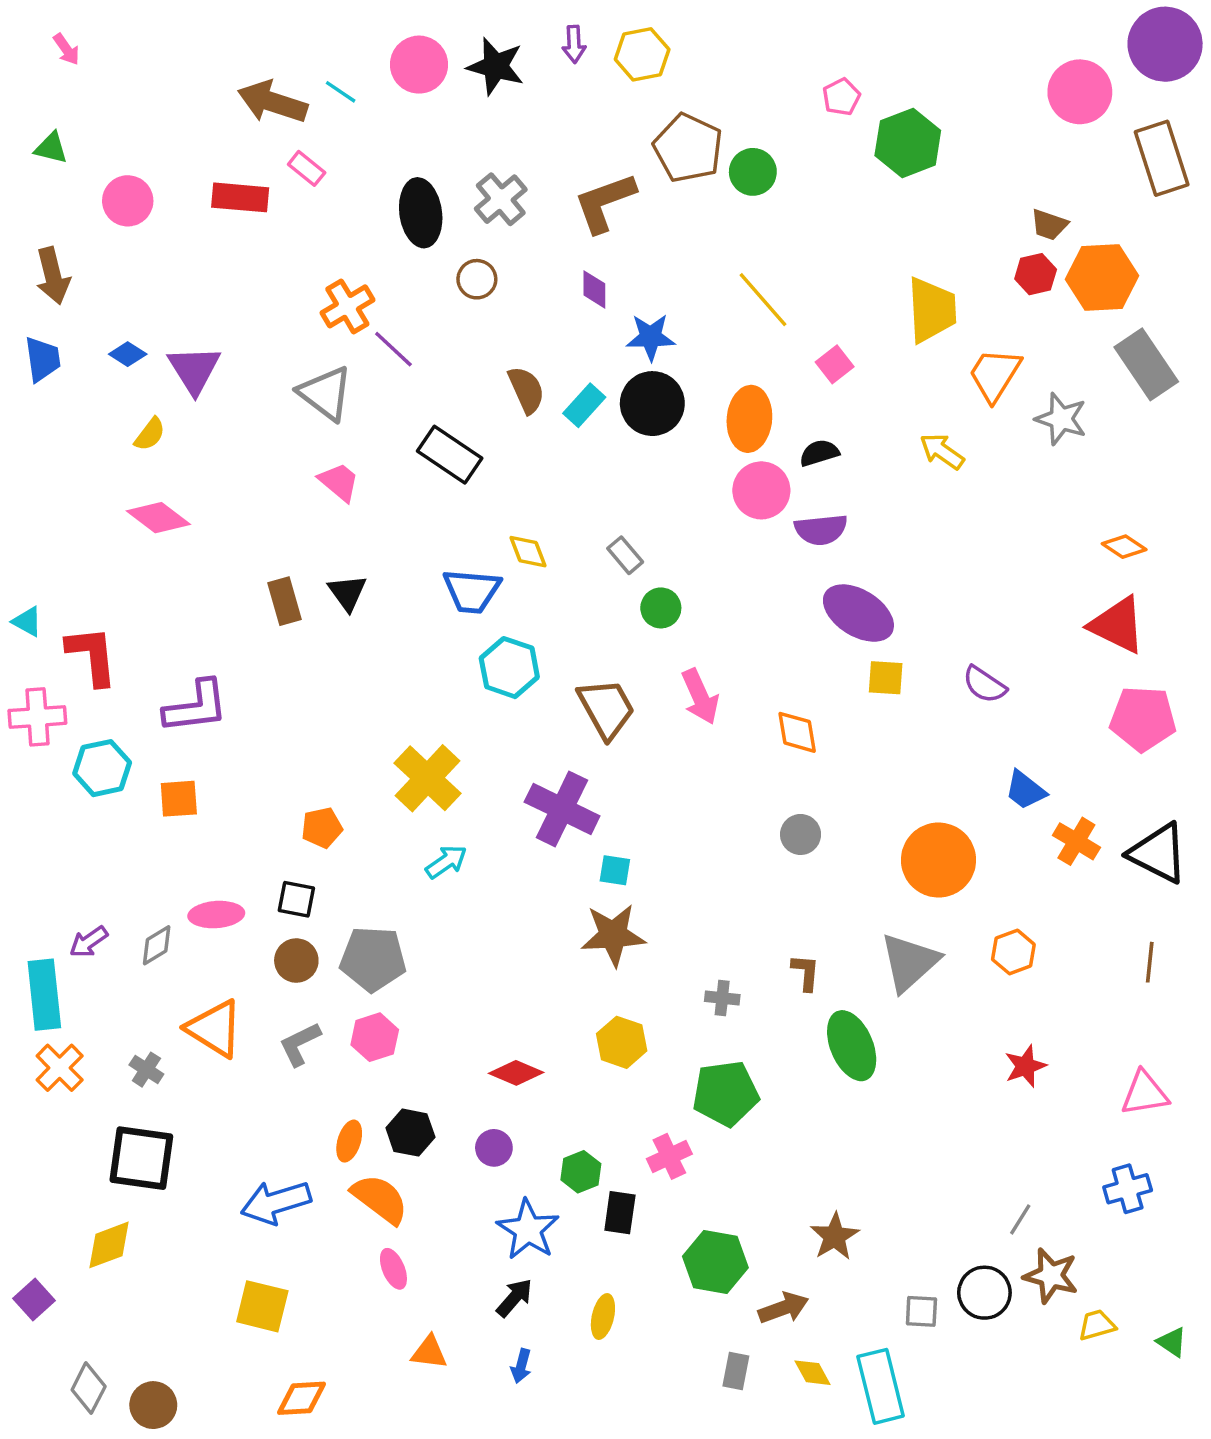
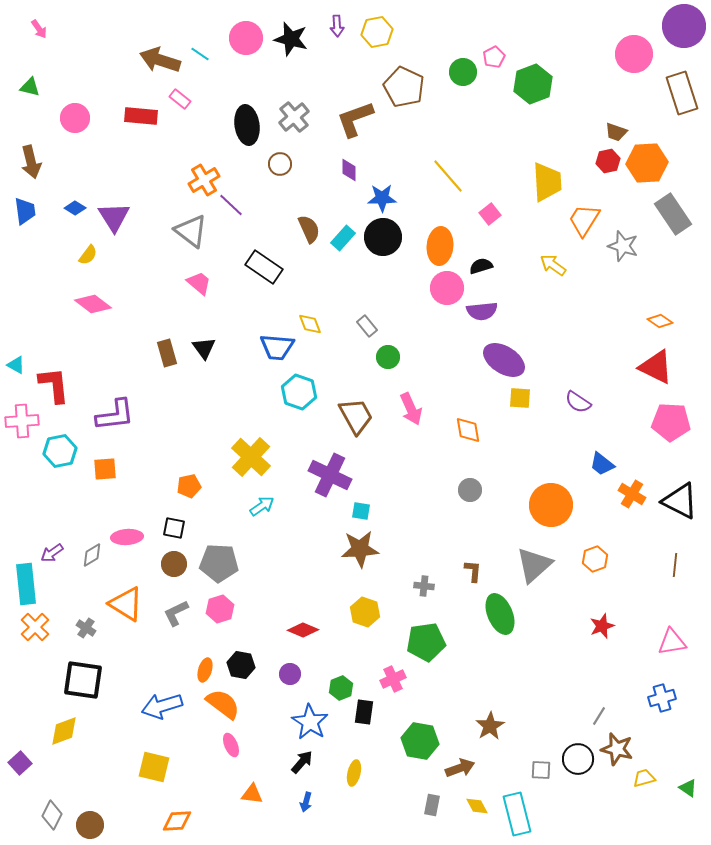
green circle: (753, 172) -> (463, 72), moved

